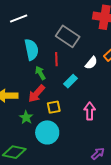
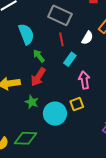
red line: (56, 59) -> (61, 39), moved
yellow square: (54, 107) -> (77, 104), moved
pink arrow: (90, 111) -> (84, 80), moved

